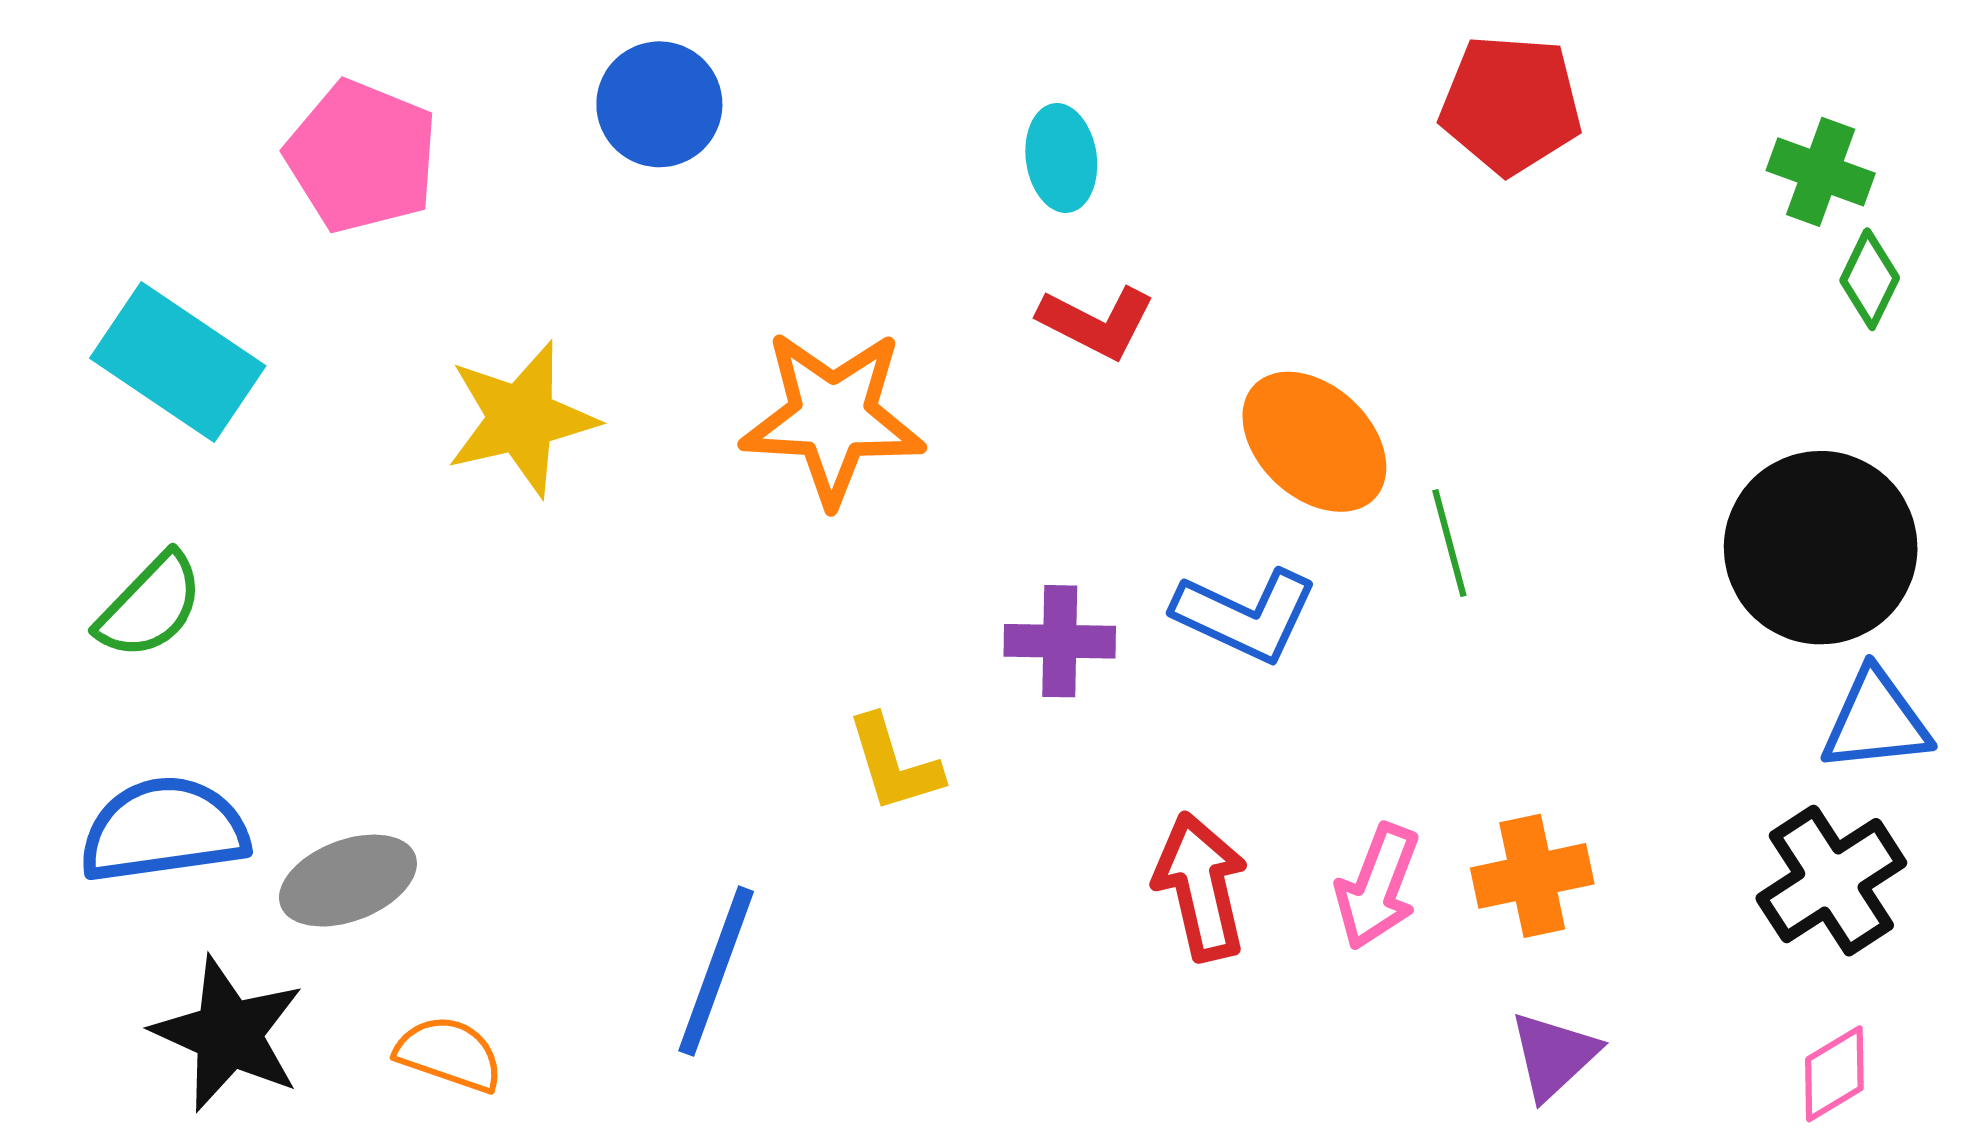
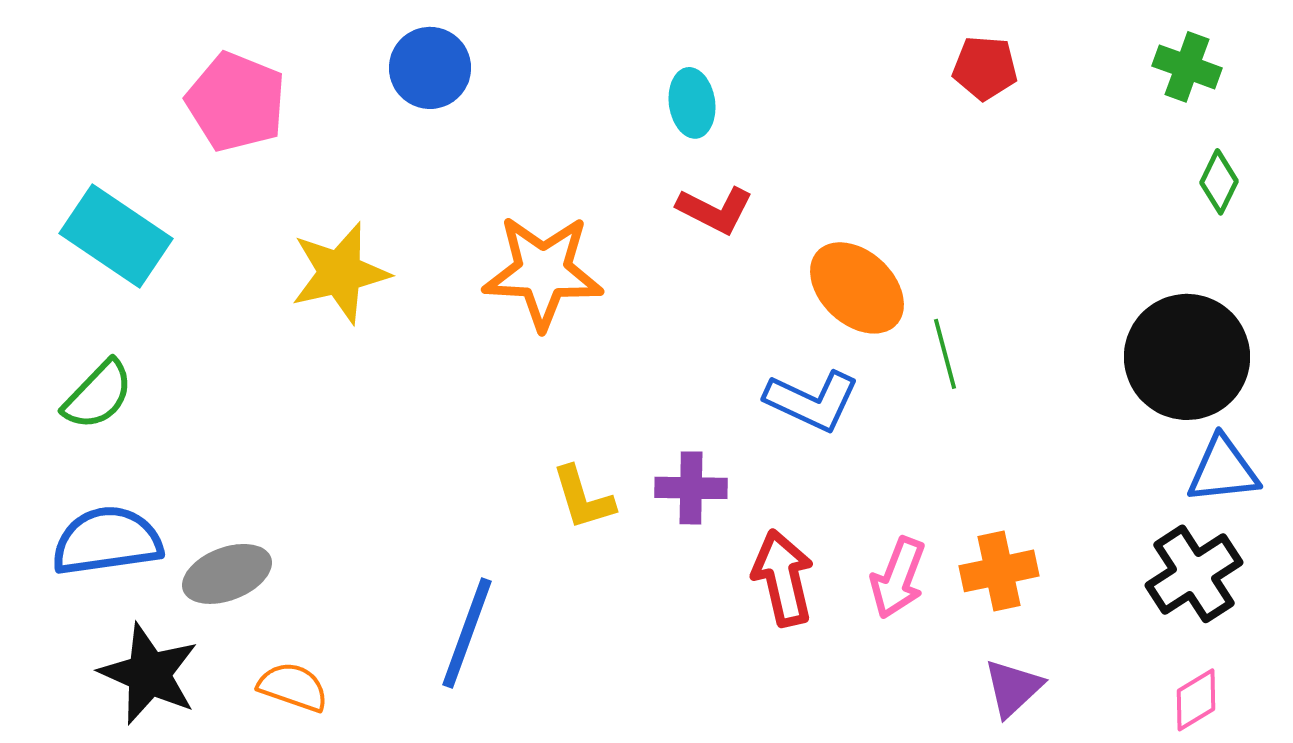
red pentagon: (1511, 104) -> (985, 68), size x0.7
green cross: (1821, 172) -> (1187, 67), moved
purple cross: (1060, 641) -> (691, 488), moved

